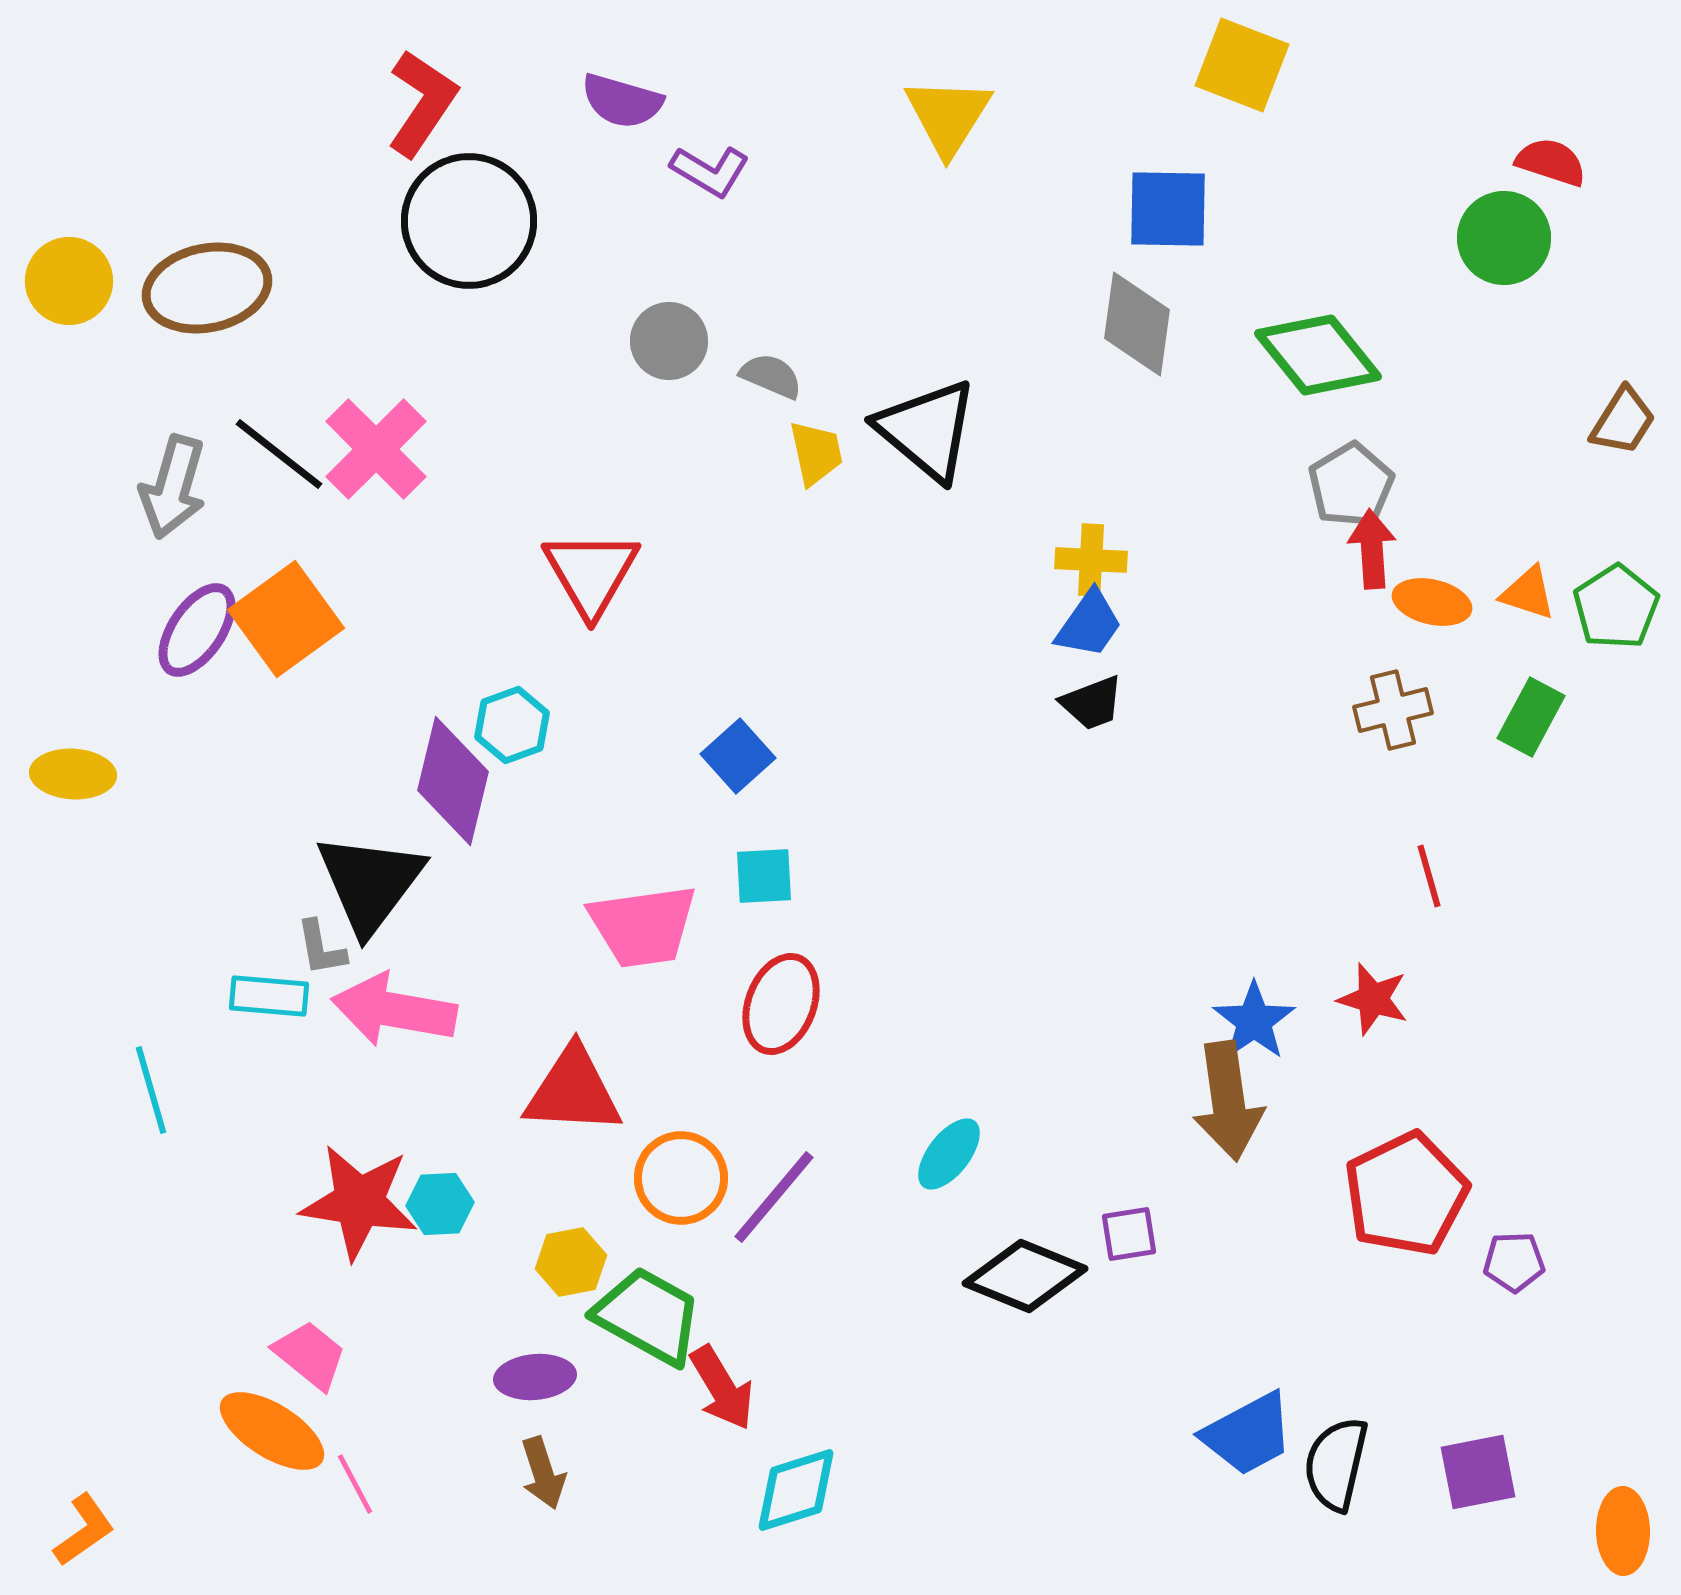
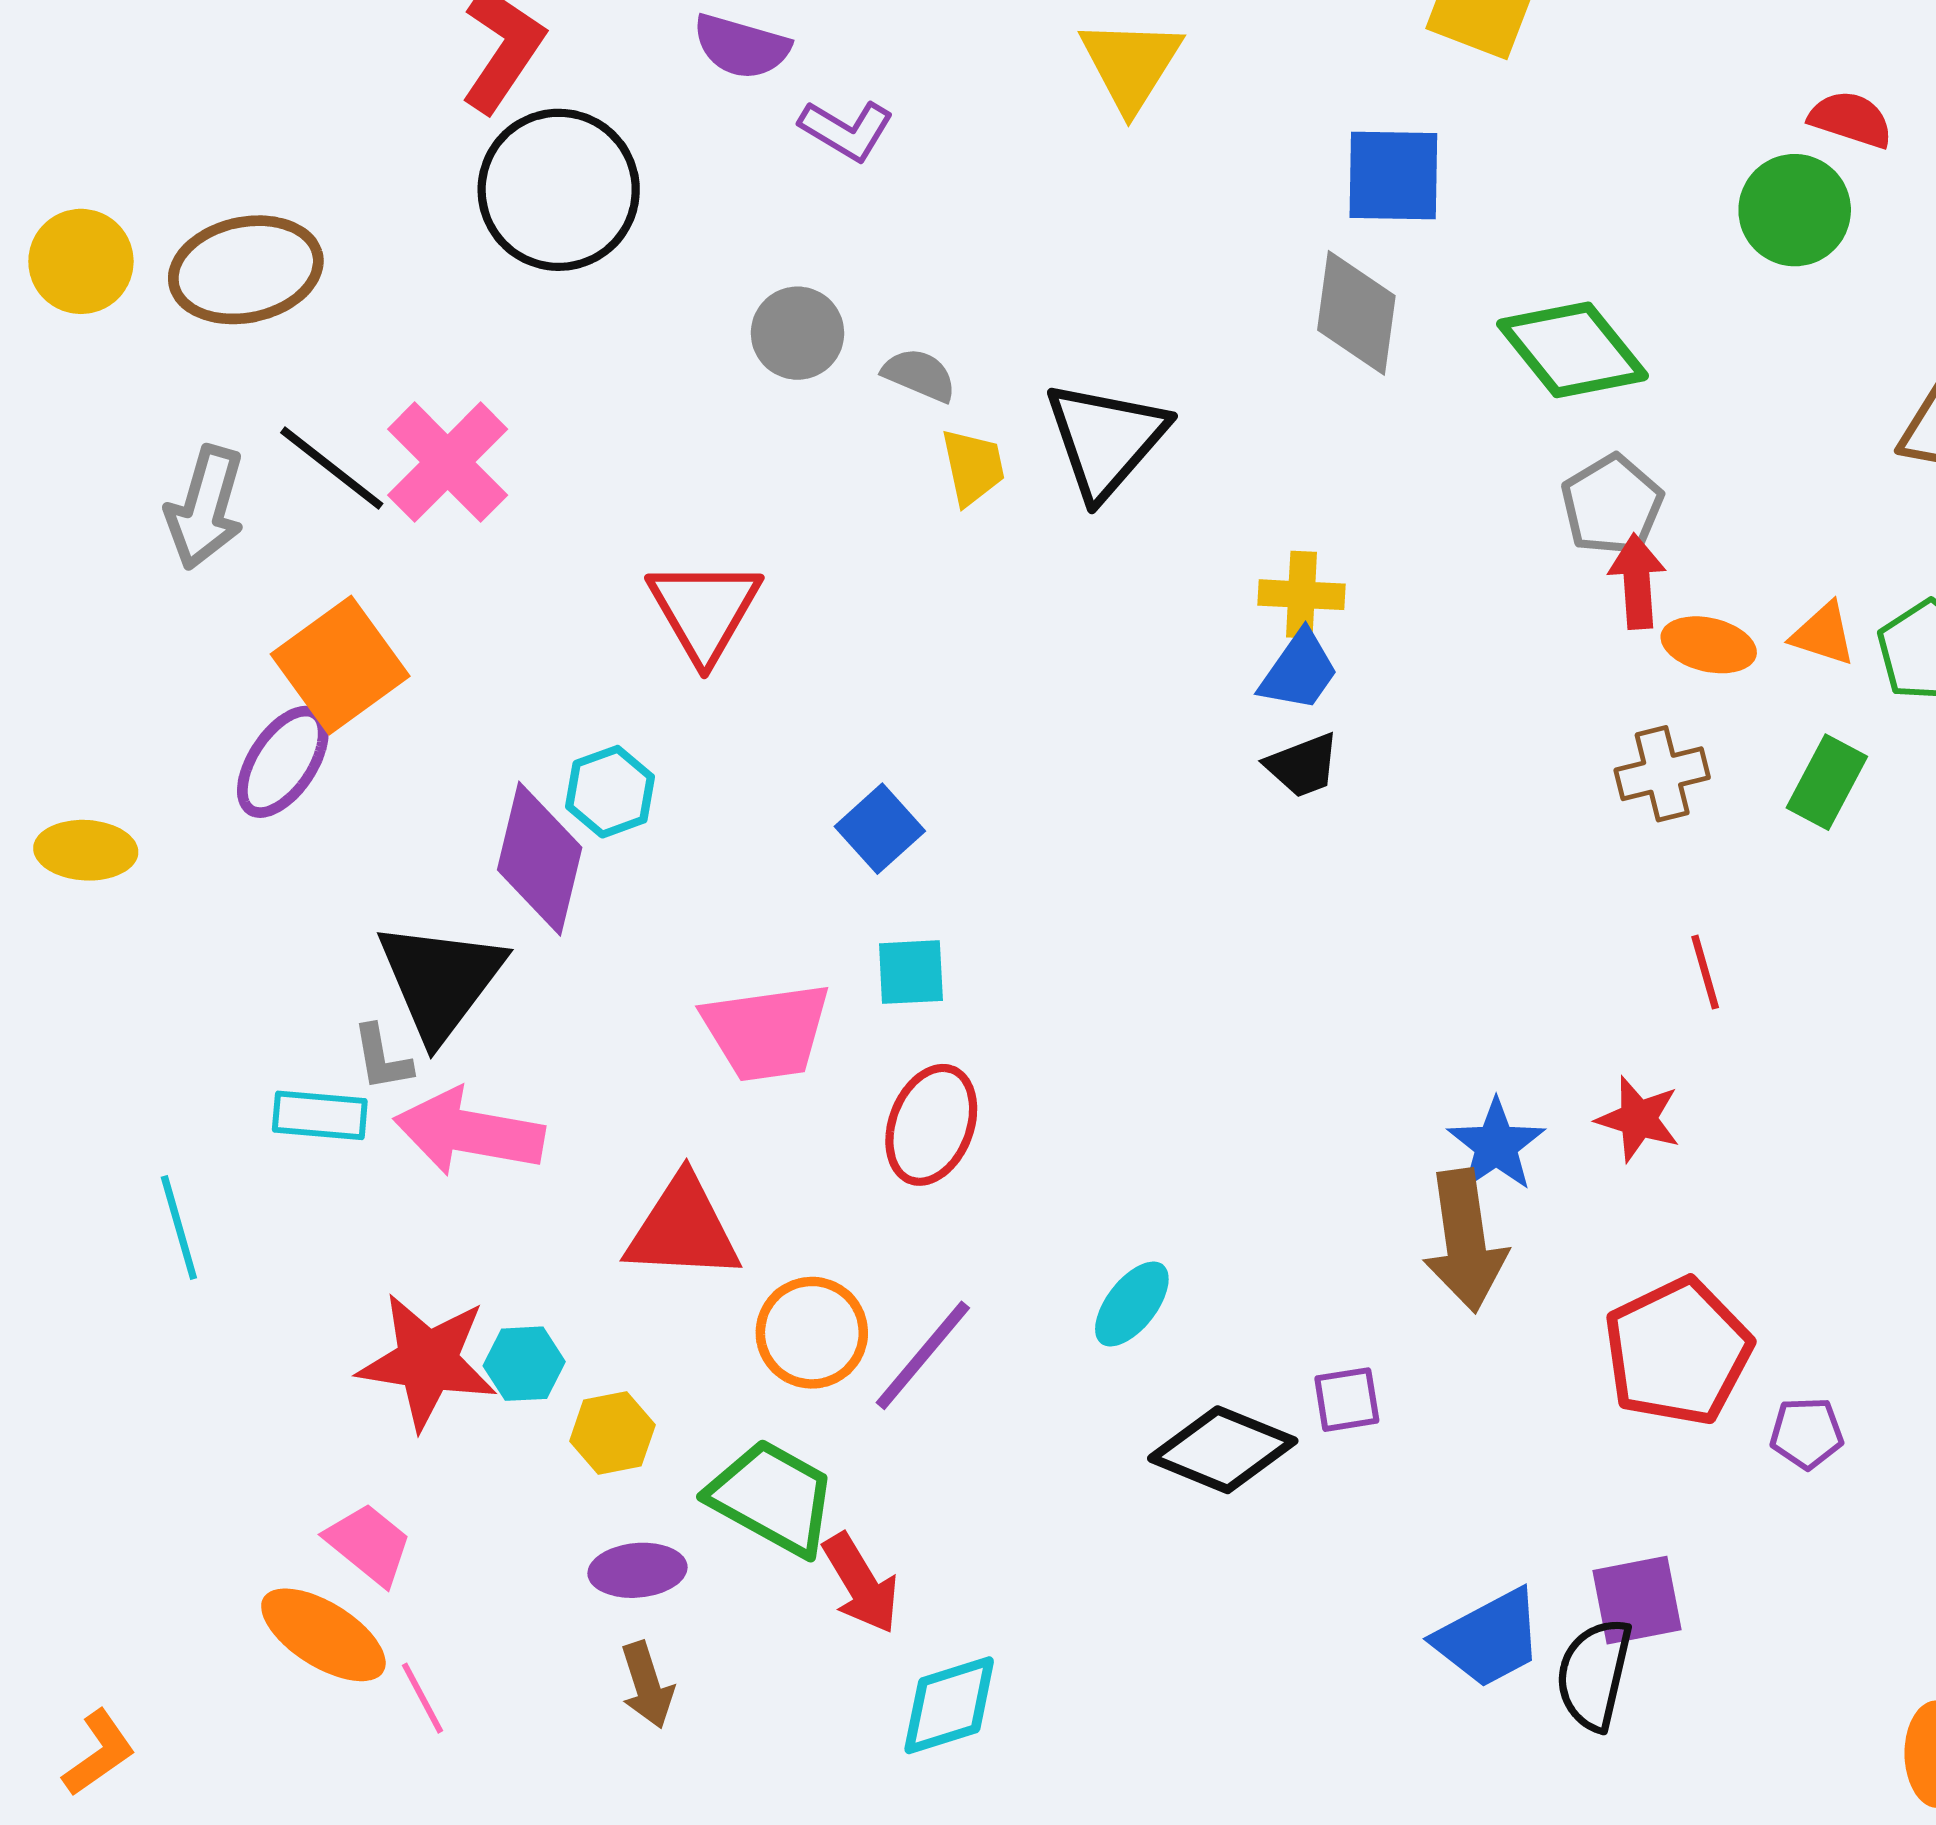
black triangle: (927, 430) -> (1106, 439), turned 31
purple ellipse: (197, 630) -> (283, 762), moved
yellow hexagon: (571, 1262) -> (612, 1433), moved
purple square: (1478, 1472) -> (1637, 1600), moved

